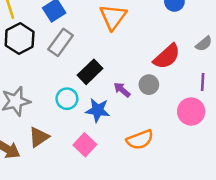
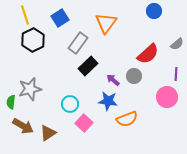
gray rectangle: (61, 42) -> (78, 43), moved
cyan circle: (67, 99) -> (70, 104), moved
blue star: (98, 110) -> (108, 101), moved
brown triangle: (39, 137) -> (48, 133), moved

